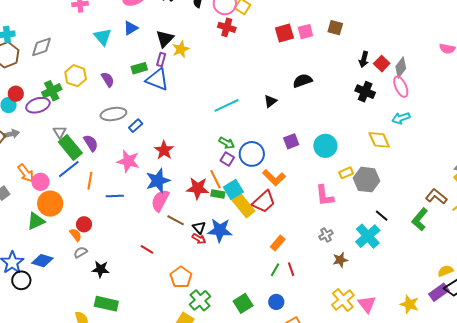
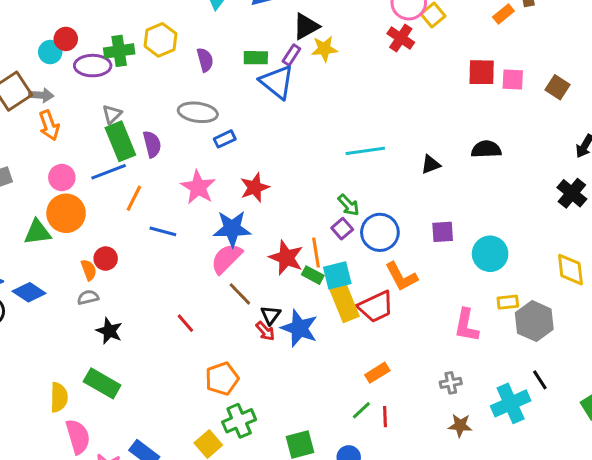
orange arrow: (26, 173) -> (49, 125), moved

